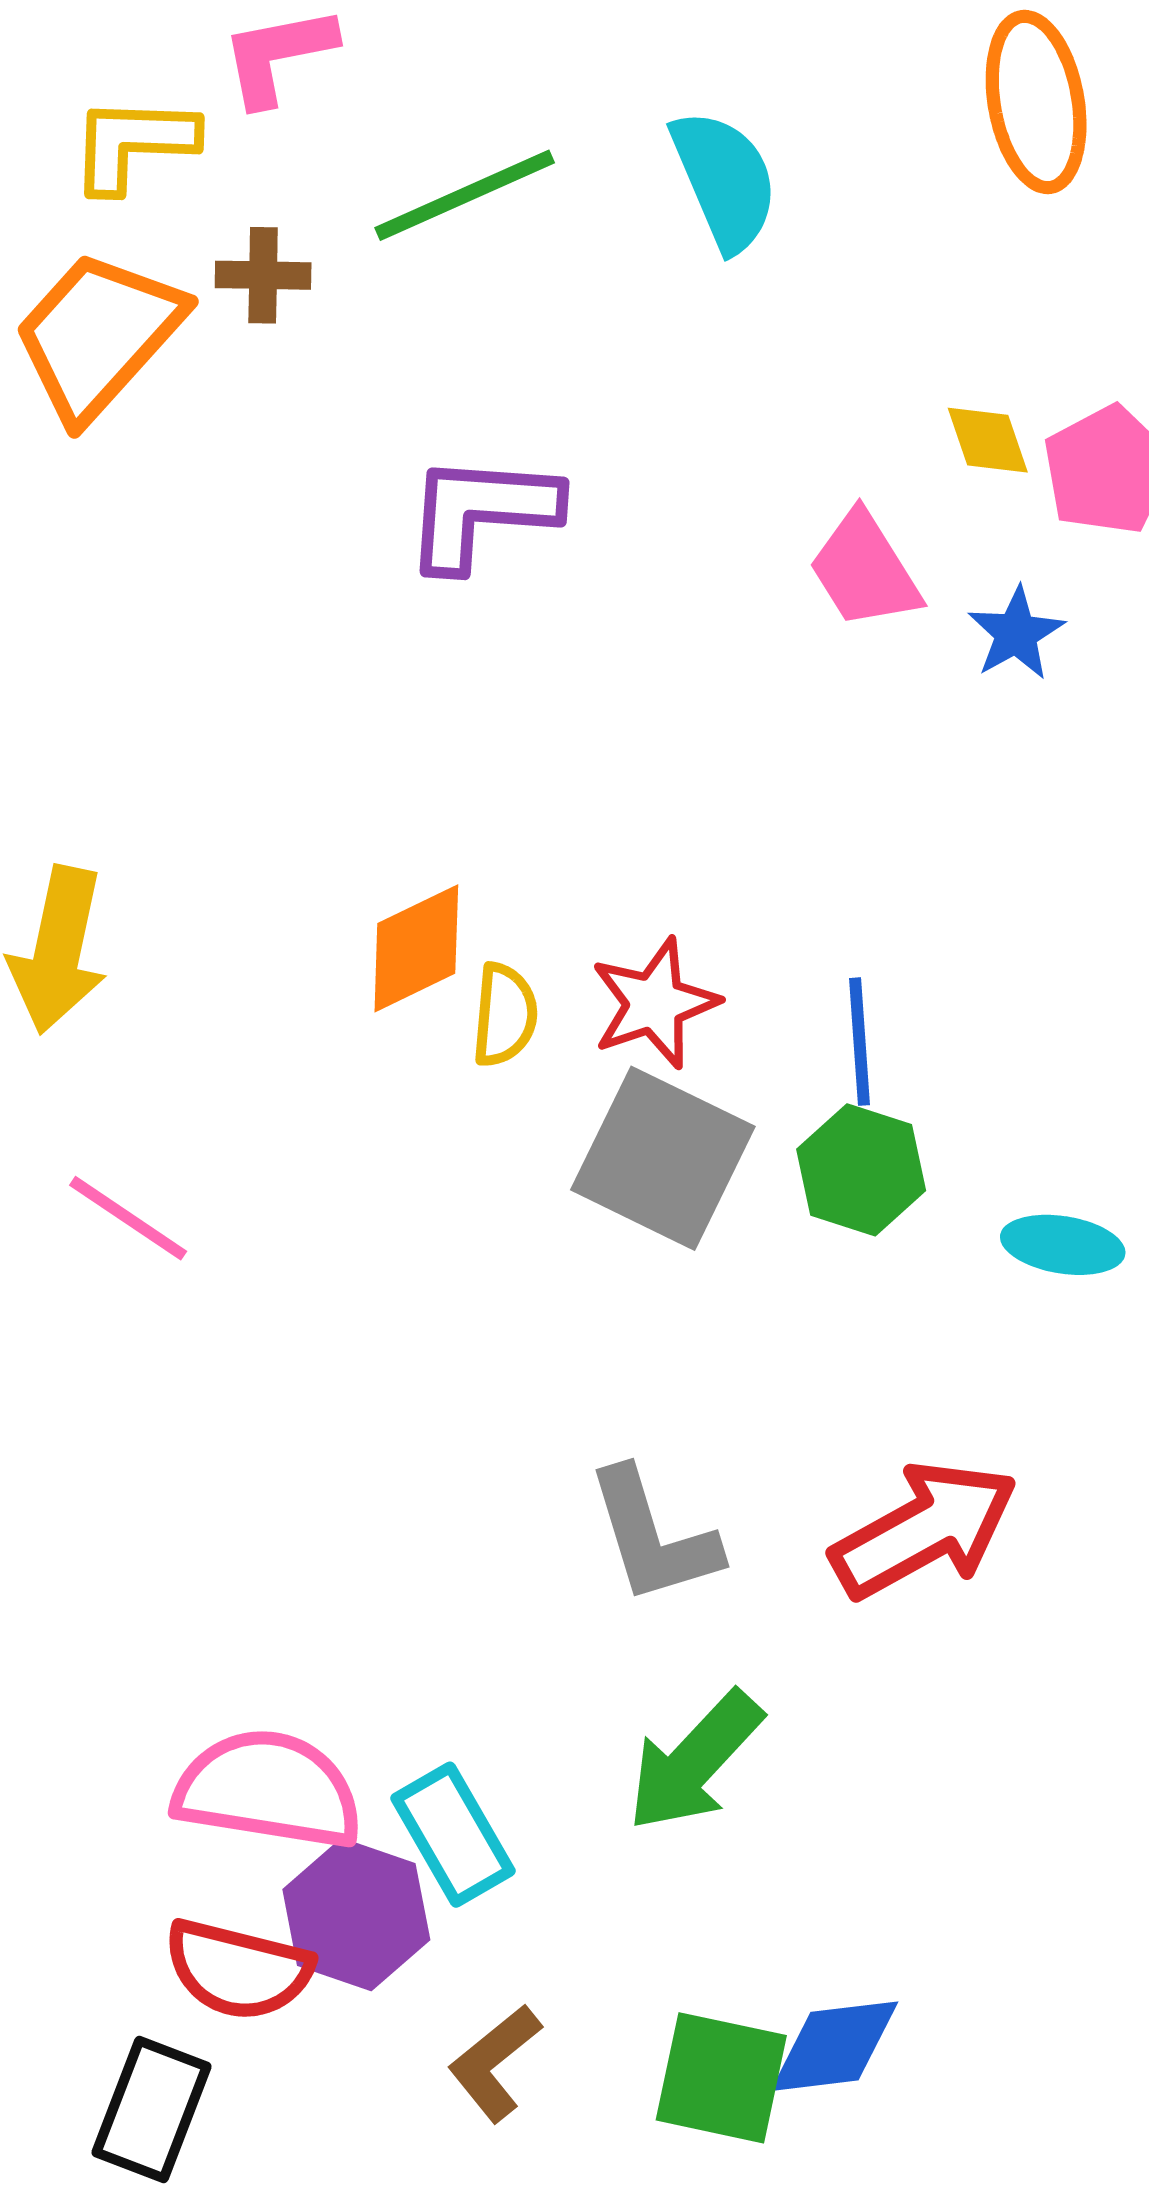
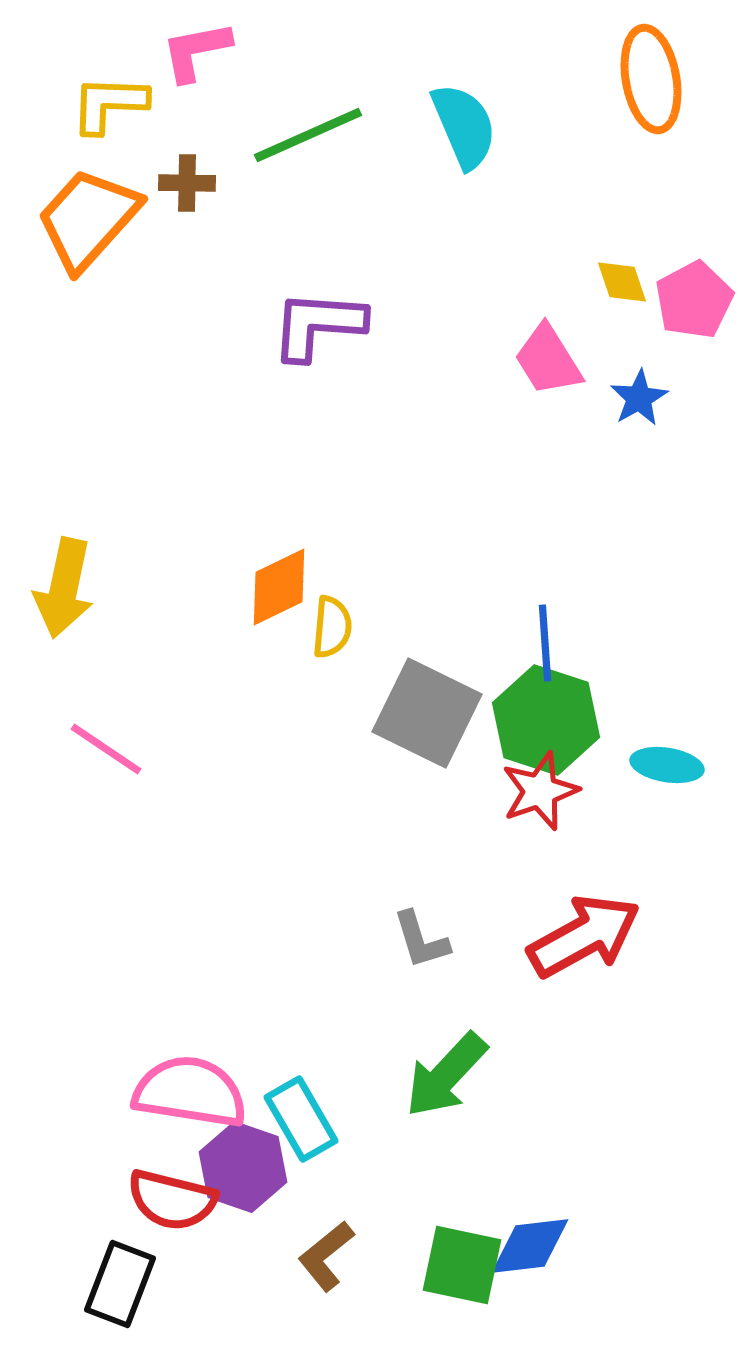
red star: (655, 1003) -> (540, 791), moved
green hexagon: (861, 1170) -> (546, 720), size x1.4
gray L-shape: (653, 1536) -> (421, 940), size x0.7

